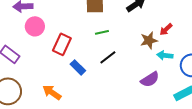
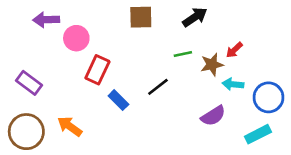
pink circle: (35, 26) -> (76, 38), moved
green line: (102, 32) -> (183, 54), moved
orange arrow: (52, 92) -> (70, 126), moved

